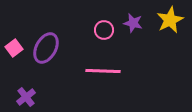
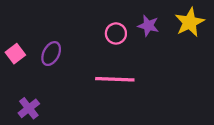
purple ellipse: (46, 48) -> (51, 54), size x0.7

